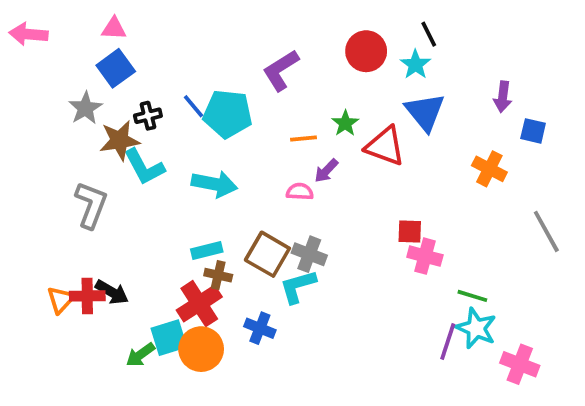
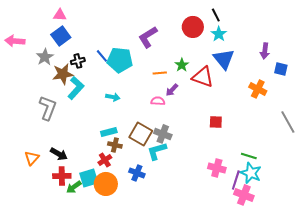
pink arrow: (28, 34) -> (15, 41), moved
black line: (429, 34) -> (216, 15), moved
cyan L-shape: (144, 167) -> (76, 88), turned -110
cyan arrow: (214, 184) -> (113, 97), size x0.6
pink cross: (425, 256) -> (217, 168), moved
red cross: (87, 296) -> (62, 176), moved
red cross: (199, 304) -> (105, 160), size x0.6
pink cross: (520, 364) -> (244, 195), moved

